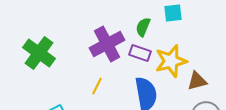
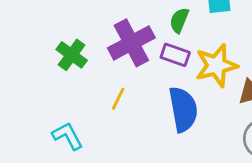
green cross: (39, 53) -> (72, 55), moved, size x0.7

